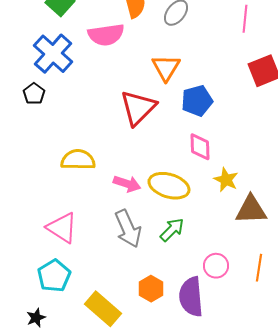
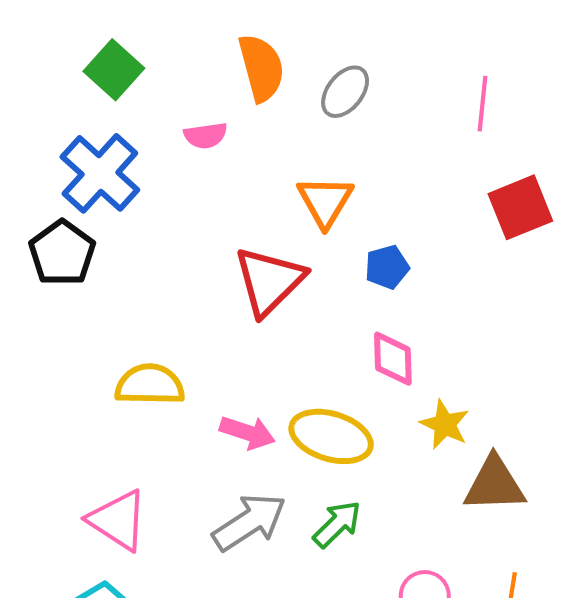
pink semicircle: (106, 35) -> (206, 136), size x0.6
black pentagon: (34, 94) -> (62, 253), size x1.5
blue pentagon: (197, 101) -> (387, 267), size x0.7
gray arrow: (128, 229) -> (249, 522), turned -99

